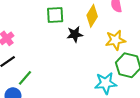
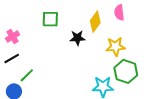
green square: (55, 15) -> (50, 19), moved

